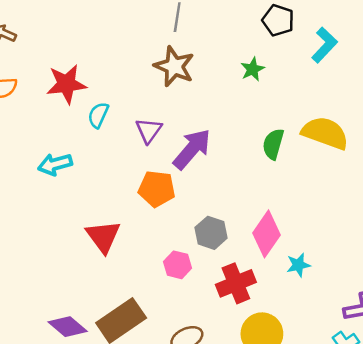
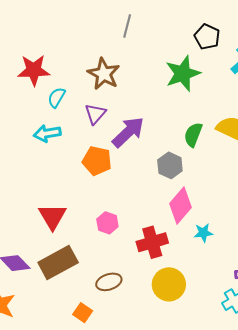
brown star: (174, 66) -> (104, 74), moved
green star: (252, 69) -> (183, 74), size x1.8
cyan arrow: (55, 164) -> (47, 133), moved
gray hexagon: (211, 233) -> (170, 165), moved
red triangle: (103, 237) -> (52, 216), moved

